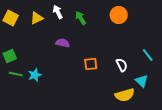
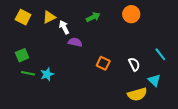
white arrow: (58, 12) -> (64, 27), moved
green arrow: (81, 18) -> (93, 17), turned 96
orange square: (91, 64) -> (103, 63), turned 32

